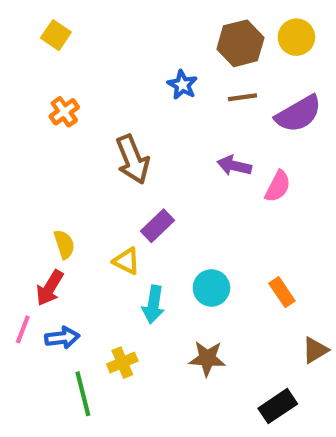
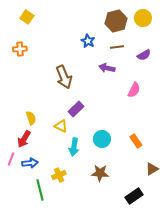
orange cross: (64, 112) -> (20, 49), moved, turned 32
purple semicircle: (298, 114) -> (144, 55), size x0.6
purple arrow: (234, 166) -> (107, 68), moved

